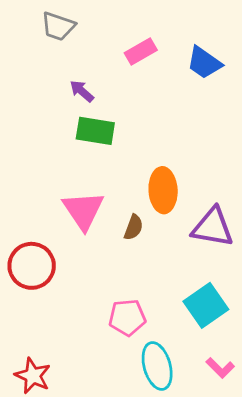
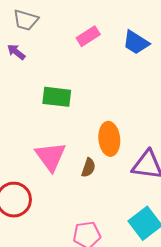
purple arrow: (82, 91) -> (16, 52), moved

